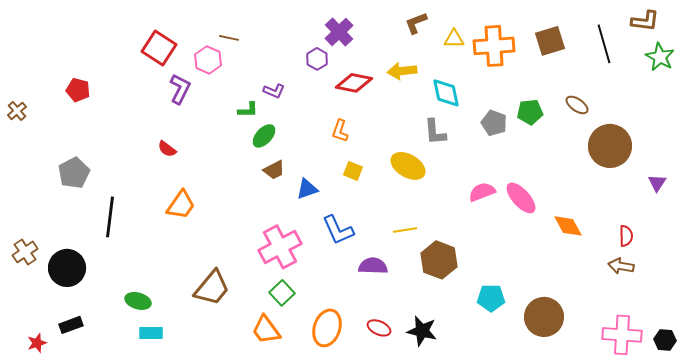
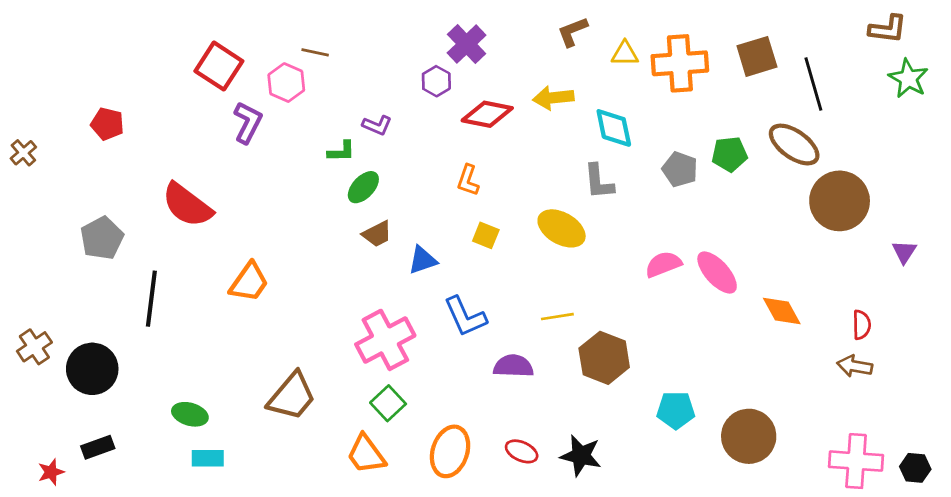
black line: (604, 44) -> (813, 84), moved
brown ellipse: (577, 105) -> (794, 145), size x1.6
red semicircle: (167, 149) -> (187, 205), moved, size x2.0

